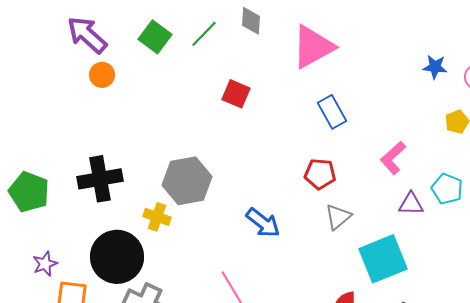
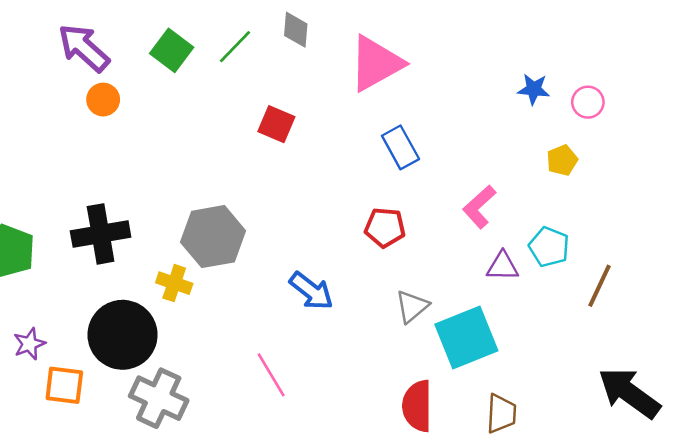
gray triangle: (338, 217) -> (412, 306), moved

